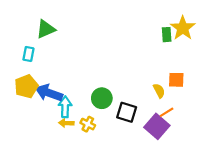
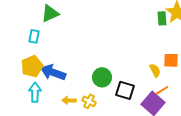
cyan arrow: (65, 107) -> (35, 92), moved

